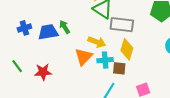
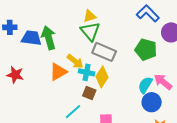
green arrow: (65, 27) -> (49, 38), size x1.6
cyan cross: (105, 60) -> (87, 72), moved

